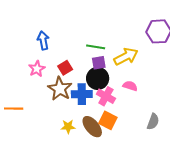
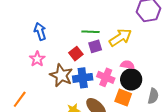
red square: (65, 68) -> (76, 54), moved
black circle: (98, 78) -> (131, 79), moved
orange line: (14, 109) -> (20, 99), turned -48
orange square: (108, 120) -> (123, 98), moved

